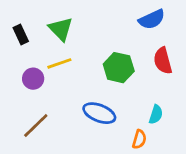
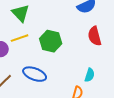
green hexagon: (119, 68) -> (51, 41), moved
blue ellipse: (99, 113) -> (35, 74), moved

